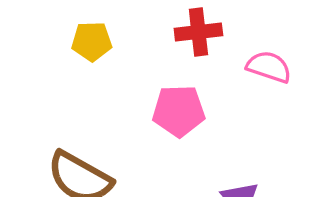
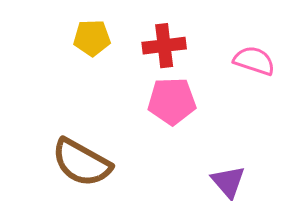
red cross: (198, 32) -> (164, 46), moved

